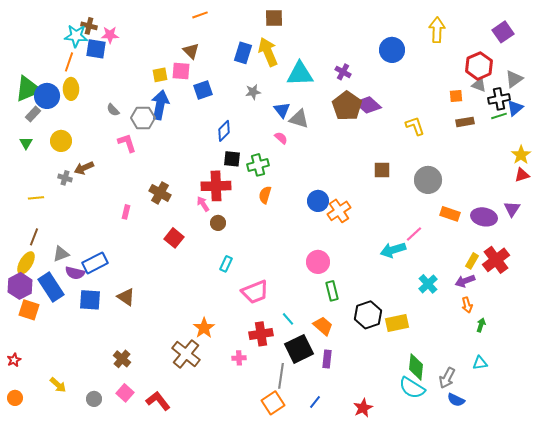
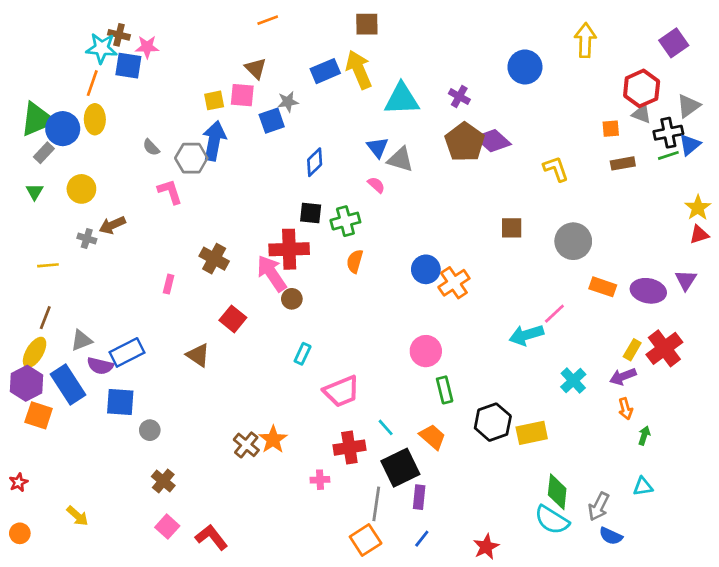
blue rectangle: (243, 53) -> (325, 71), turned 50
gray star: (253, 92) -> (288, 102), moved
blue diamond: (224, 131) -> (315, 162), moved
pink arrow: (203, 204) -> (272, 273), size x1.8
brown triangle: (126, 297) -> (198, 355), moved
brown cross: (186, 354) -> (246, 445), moved, size x0.7
purple rectangle: (327, 359) -> (419, 497), moved
gray circle: (94, 399) -> (150, 430), moved

